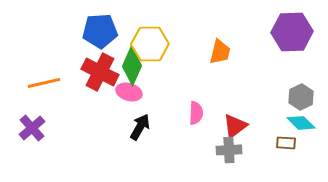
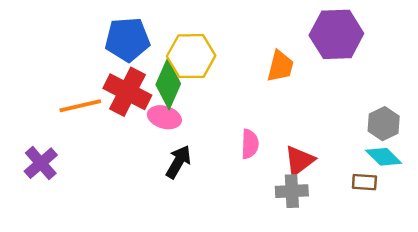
purple hexagon: (292, 32) -> (336, 34), moved
orange line: (44, 83) -> (80, 106), moved

